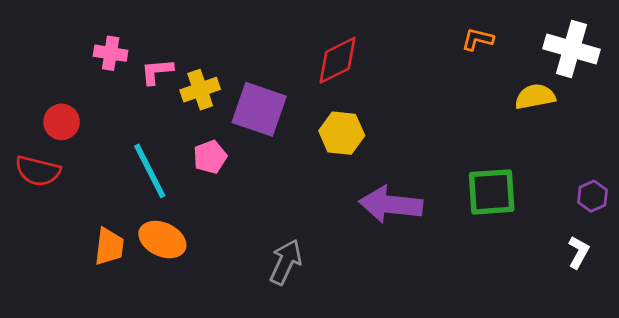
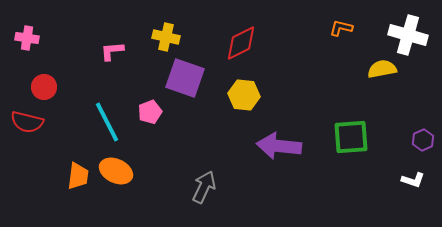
pink cross: (111, 53) -> (27, 38), moved
yellow cross: (200, 90) -> (166, 37), moved, turned 32
white L-shape: (578, 252) -> (413, 180), turned 80

